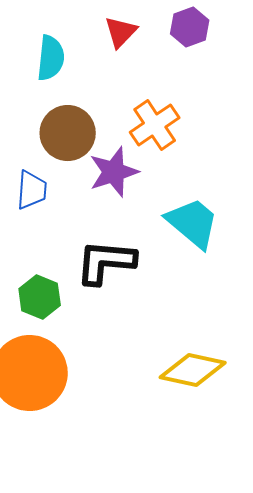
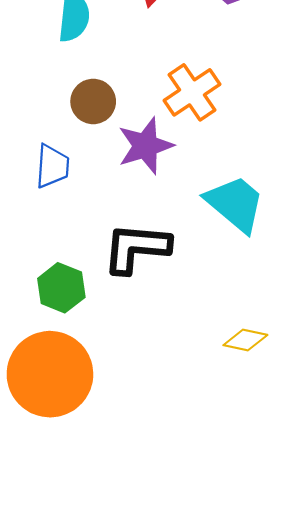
brown circle: (68, 133) -> (93, 101), size x0.7
yellow diamond: (193, 370) -> (245, 340), moved, size x0.6

